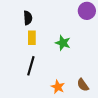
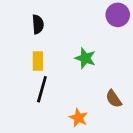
yellow rectangle: (32, 38) -> (38, 61), moved
brown semicircle: (83, 85) -> (114, 99), moved

